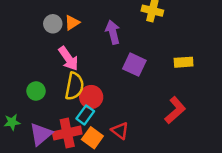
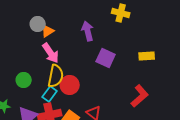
orange triangle: (72, 23) -> (48, 31), moved
cyan rectangle: (85, 115) -> (50, 94), moved

